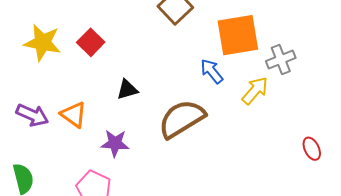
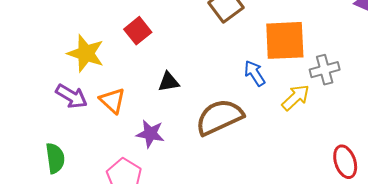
yellow star: (42, 43) -> (86, 53), moved
red ellipse: (312, 149) -> (345, 162), size x1.4

